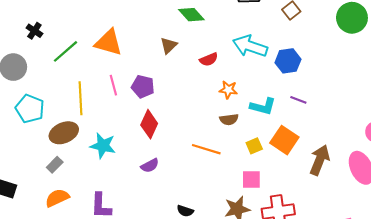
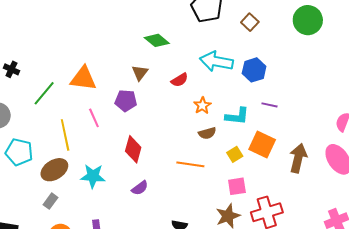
black cross: (34, 31) -> (11, 69), moved
purple pentagon: (143, 87) -> (126, 101), moved
orange star: (228, 90) -> (202, 105), turned -30

